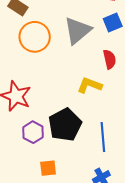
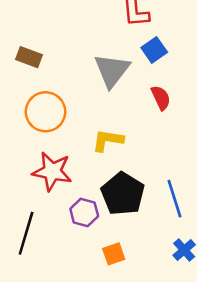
orange circle: (35, 37) -> (46, 112), moved
yellow L-shape: (90, 85) -> (108, 140), moved

